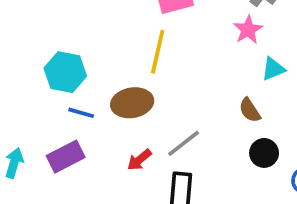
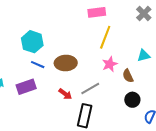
pink star: (248, 30) -> (110, 64), moved
yellow line: (158, 52) -> (105, 37), moved
red arrow: (139, 160) -> (65, 94), turned -112

